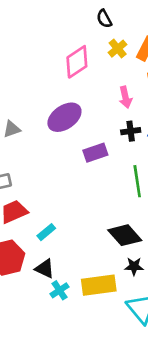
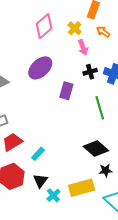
yellow cross: (118, 49) -> (75, 28), moved
purple rectangle: (95, 153) -> (66, 91), turned -48
black triangle: (45, 269) -> (40, 181), turned 49

